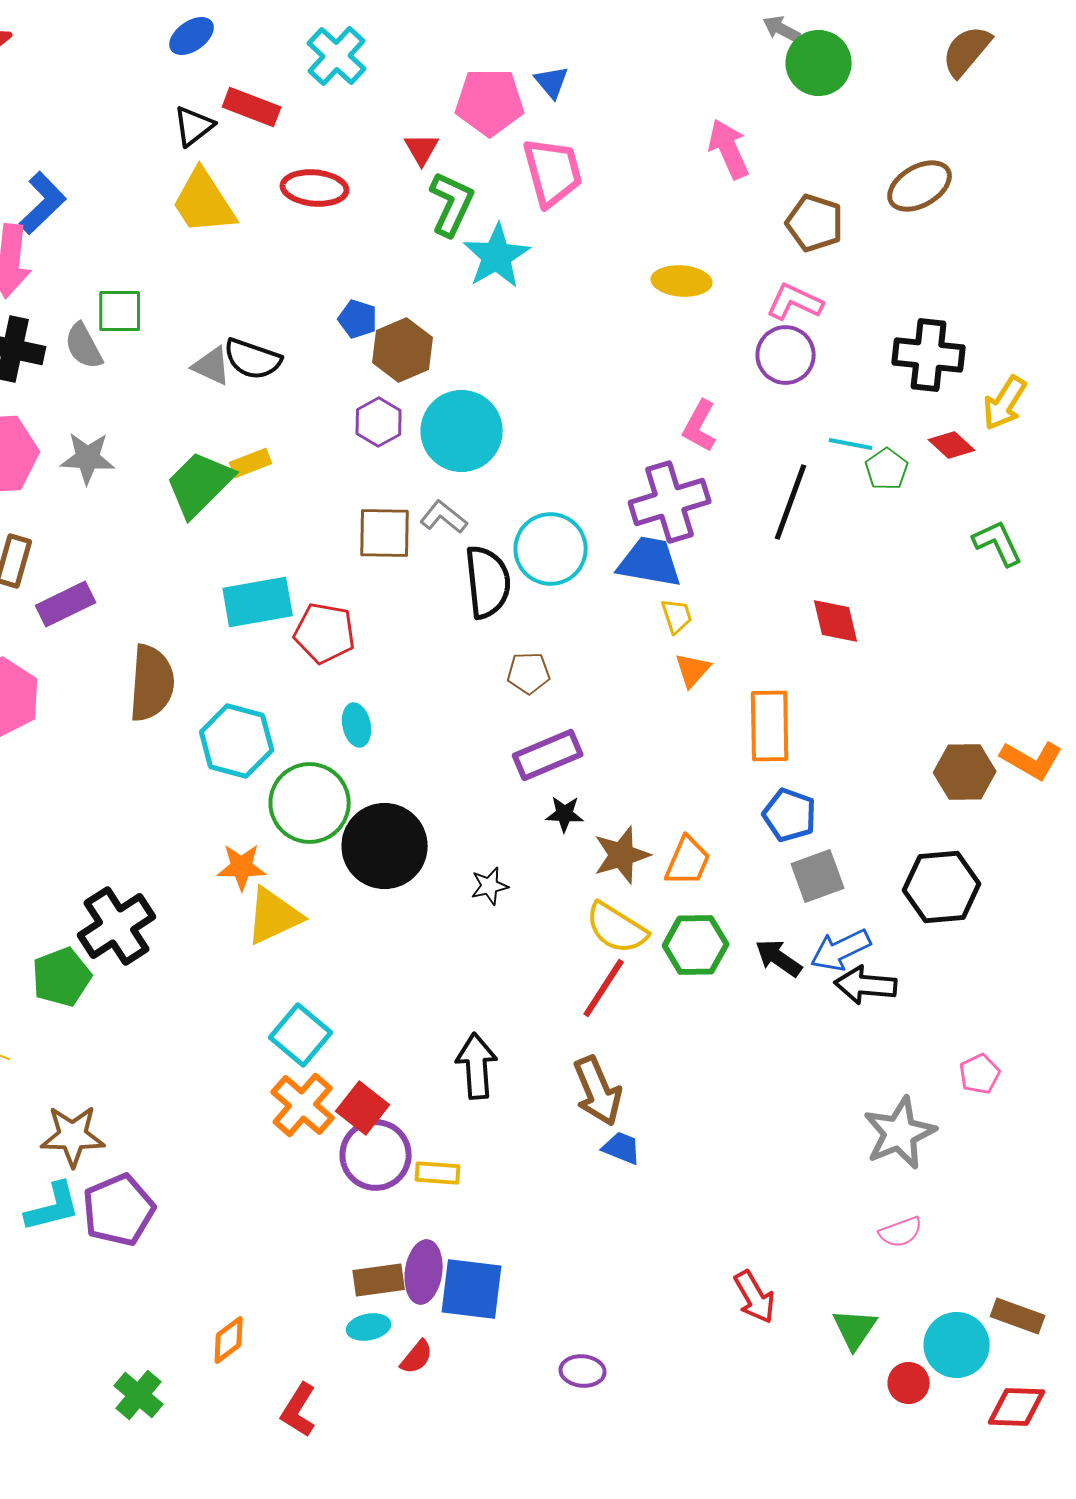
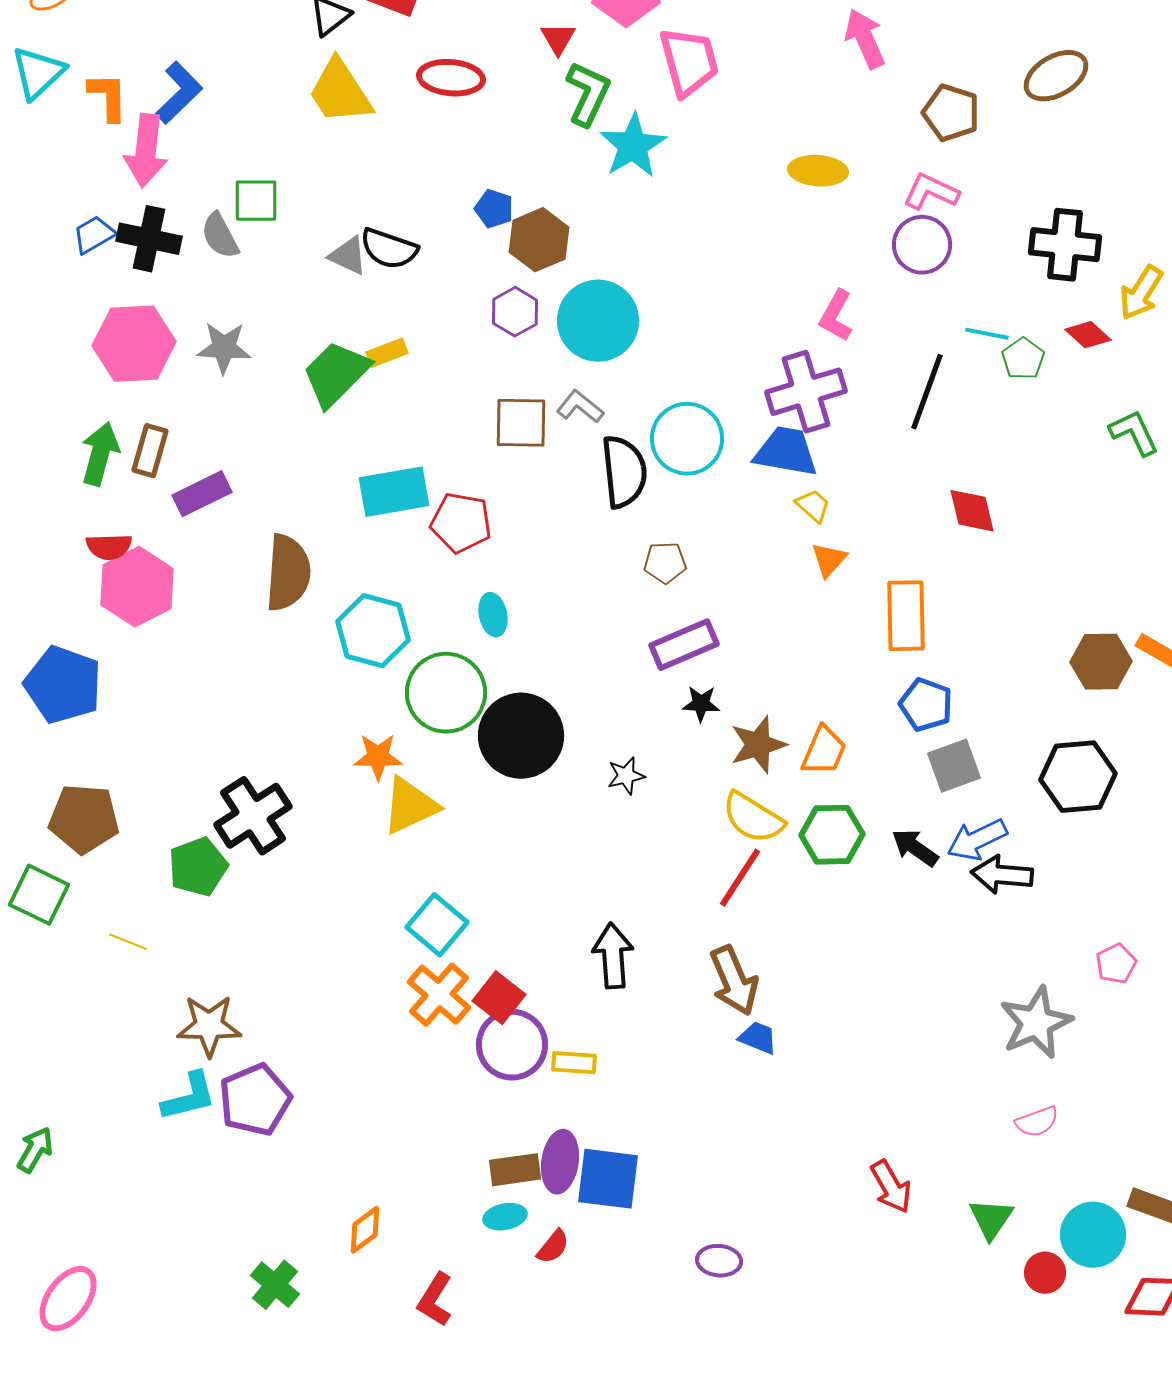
yellow trapezoid: (677, 616) -> (813, 506), turned -30

